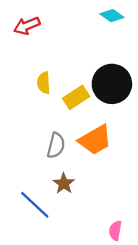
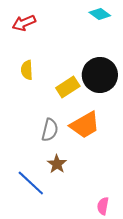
yellow semicircle: (44, 83) -> (27, 70), moved

